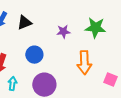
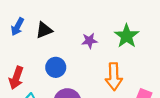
green star: (95, 28) -> (127, 36), turned 30

